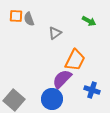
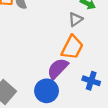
gray triangle: (55, 33) -> (76, 19), moved

